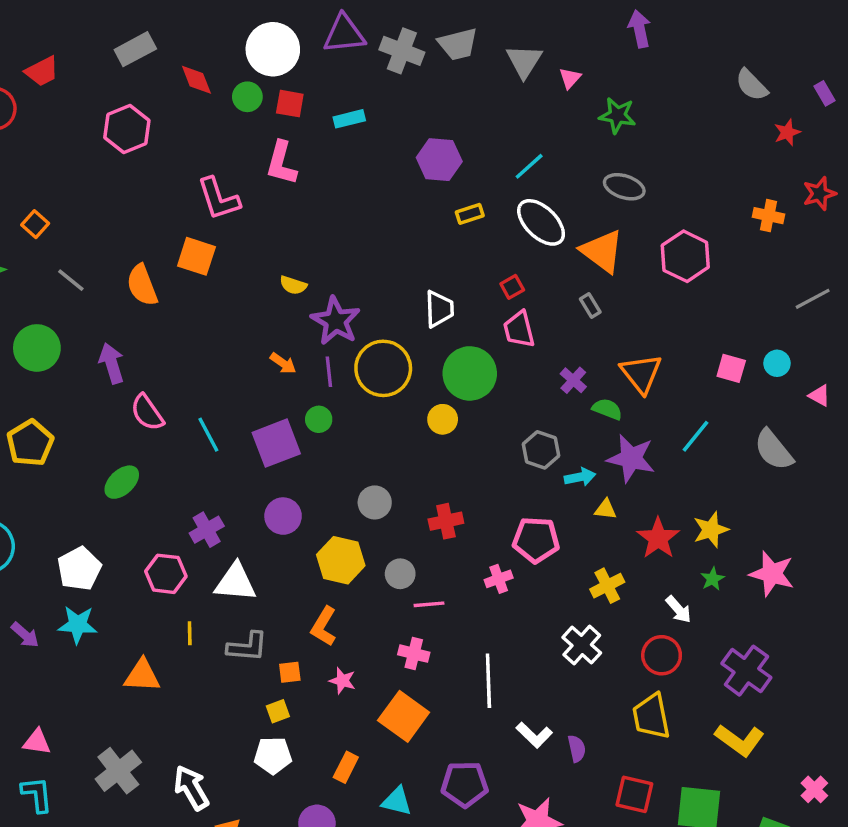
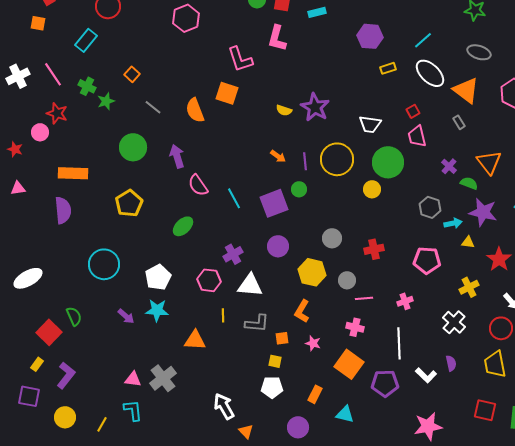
white trapezoid: (439, 309) -> (370, 124), turned 100
purple star: (336, 321) -> (315, 107), moved
pink cross: (499, 579) -> (405, 301), moved
yellow square: (278, 711) -> (275, 361), turned 32
purple semicircle: (577, 749) -> (451, 363), moved
gray cross: (118, 771) -> (163, 378), moved
purple pentagon: (465, 784) -> (385, 383), moved

